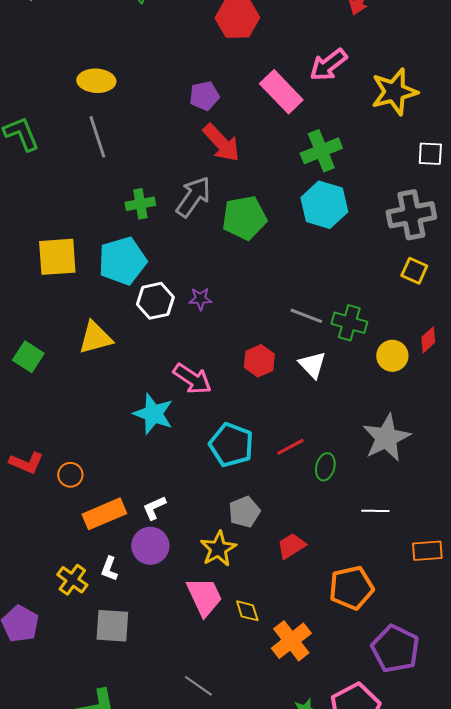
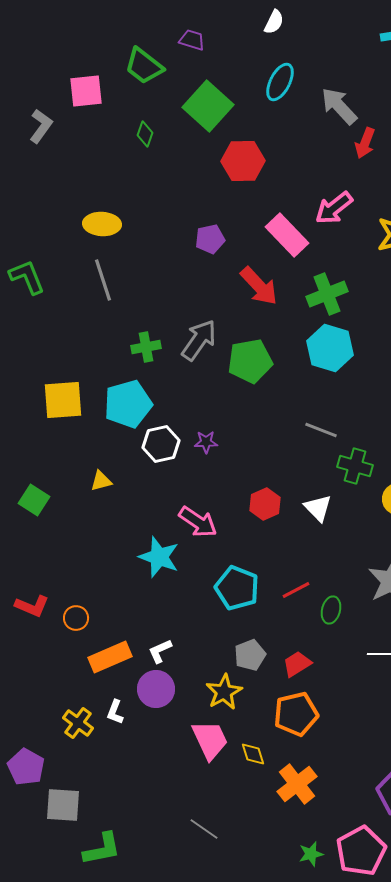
red arrow: (221, 143) -> (259, 286), moved
gray line: (306, 316) -> (321, 430), moved
yellow triangle: (95, 338) -> (101, 481), size x0.6
red trapezoid: (291, 546) -> (297, 664), moved
orange pentagon: (351, 588) -> (296, 714), moved
gray square: (112, 626) -> (63, 805), moved

